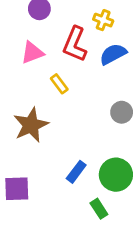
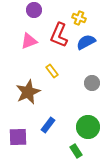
yellow rectangle: (59, 84) -> (52, 71), moved
blue rectangle: (76, 172) -> (48, 125), moved

